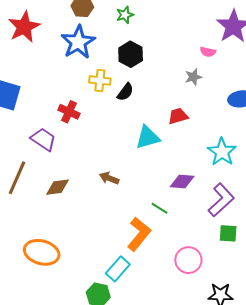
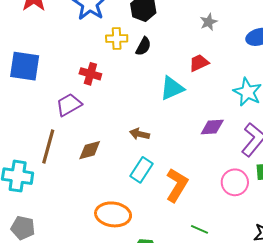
purple trapezoid: (43, 139) -> (69, 105), turned -56
green line: (159, 208) -> (200, 229), moved
orange ellipse: (42, 252) -> (113, 214), moved
pink circle: (188, 260) -> (235, 182), moved
cyan rectangle: (118, 269) -> (141, 170), moved

